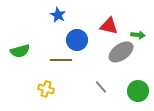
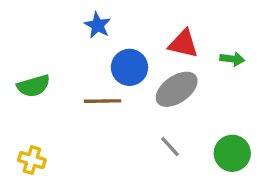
gray ellipse: (121, 52) -> (177, 89), moved
yellow cross: (46, 89) -> (32, 160), moved

